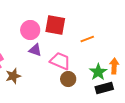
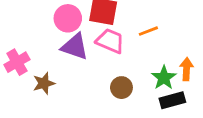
purple triangle: (35, 50) -> (75, 47), size x1.5
pink trapezoid: (60, 61) -> (110, 41), moved

